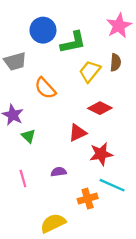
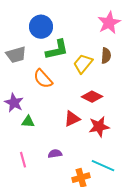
green L-shape: (73, 42) -> (57, 50), moved
green triangle: (28, 136) -> (28, 122), turned -40
red star: (101, 154) -> (99, 127), moved

